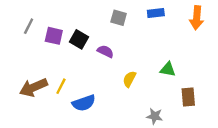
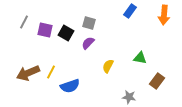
blue rectangle: (156, 13) -> (130, 11), turned -48
gray square: (119, 18) -> (89, 23), moved
purple semicircle: (105, 51) -> (88, 43), turned -72
brown rectangle: (188, 97) -> (157, 81), turned 42

